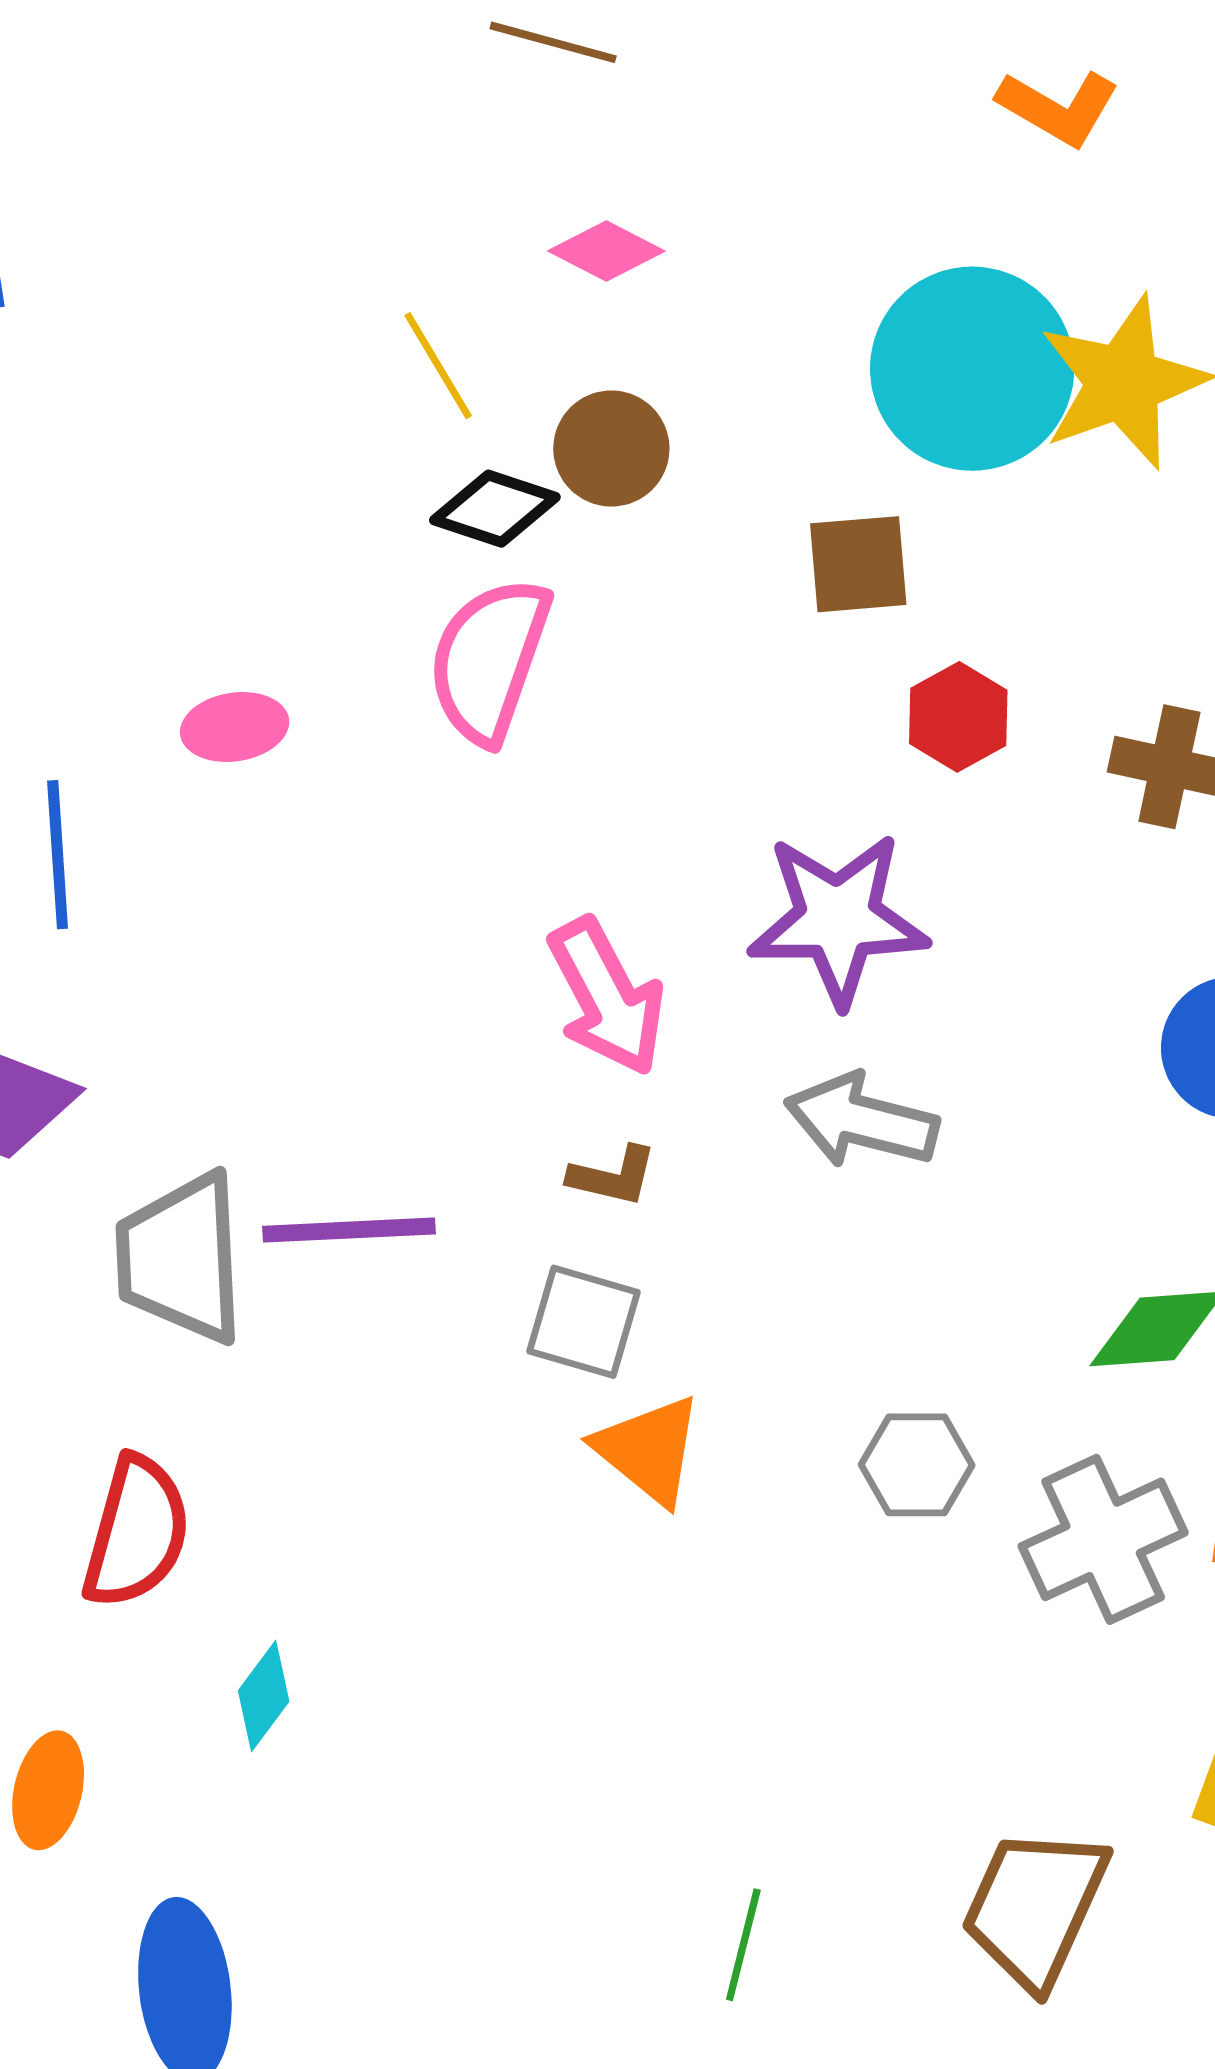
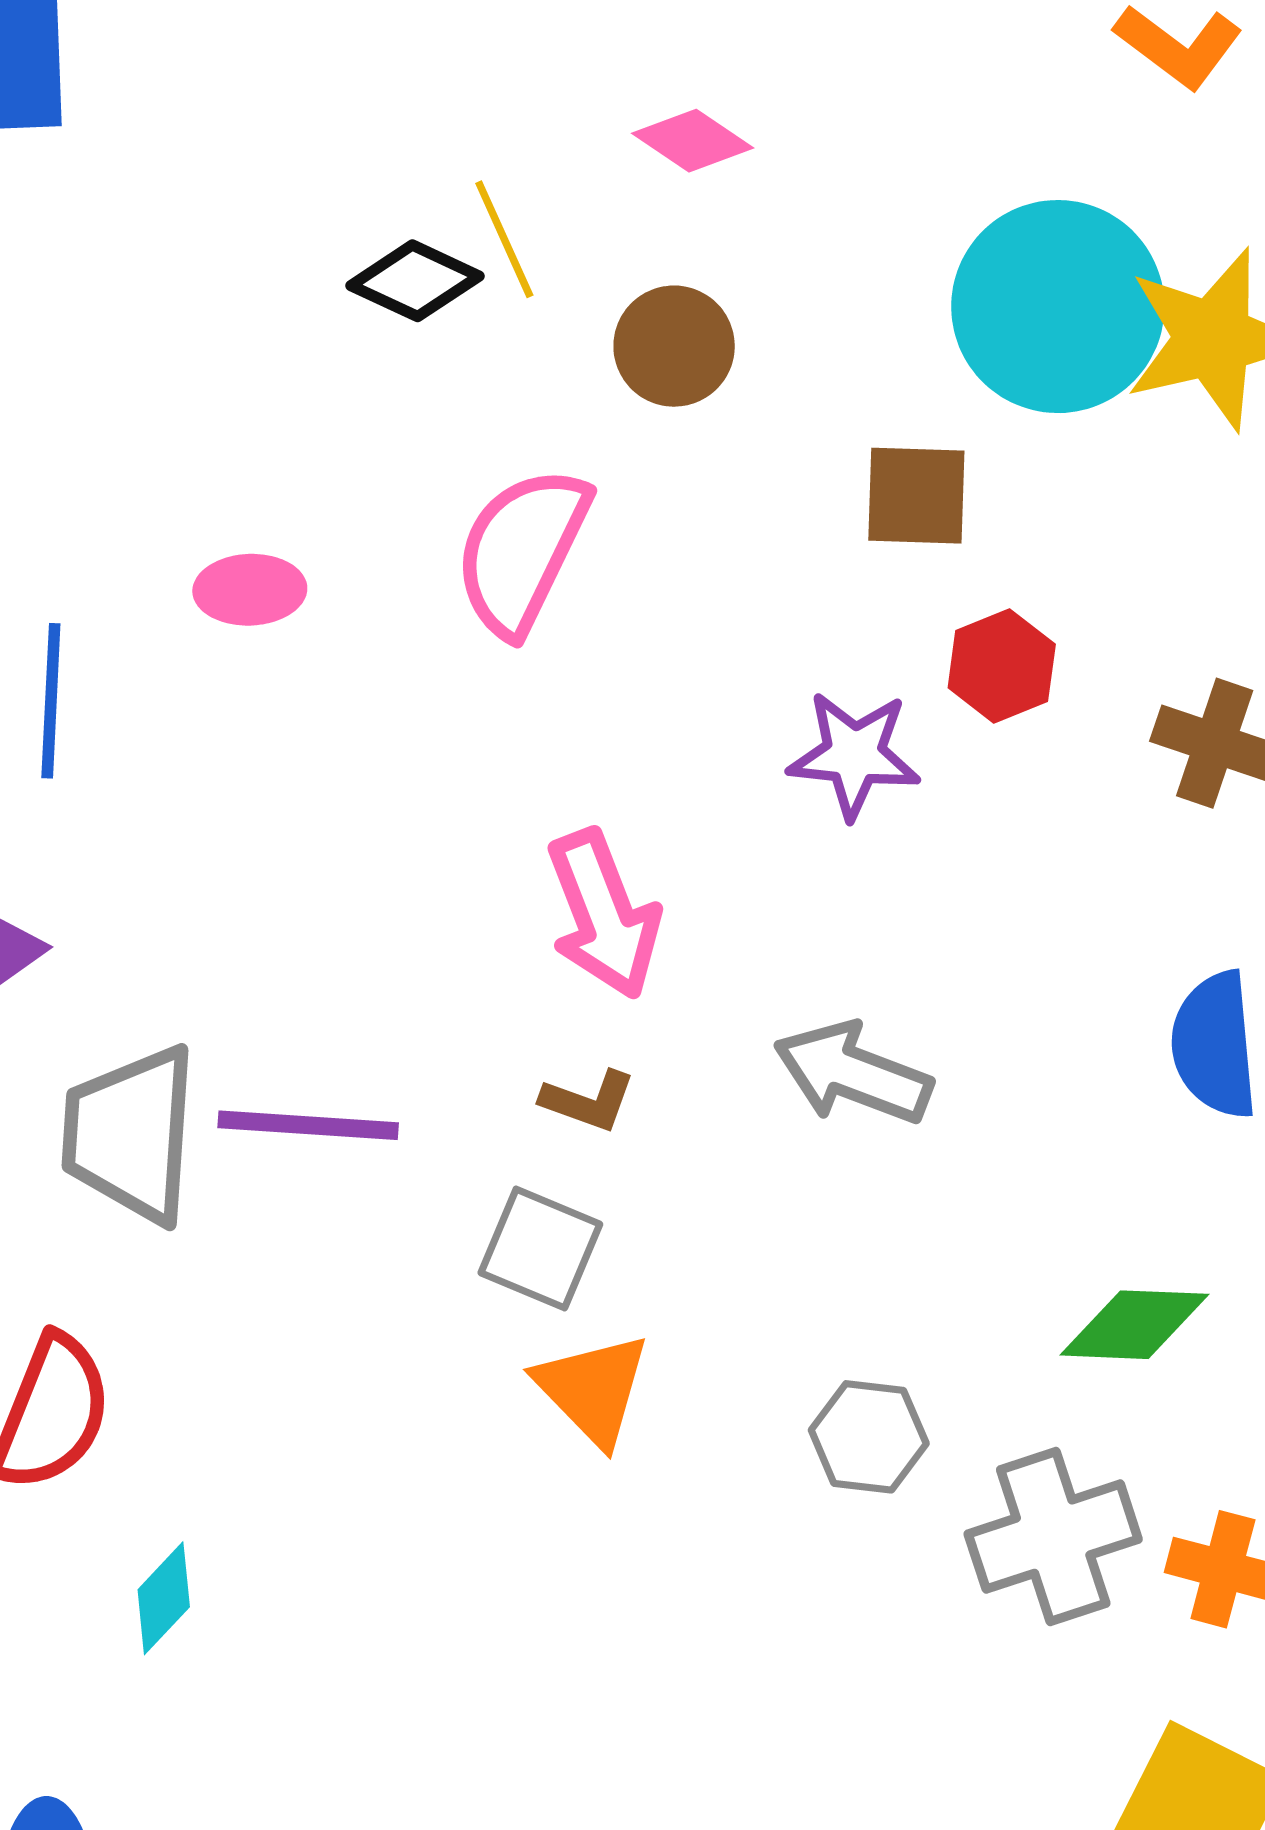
black diamond: (495, 509) -> (415, 281), moved
purple star: (838, 919) -> (854, 755), moved, size x0.7

